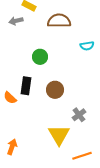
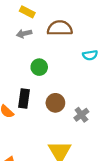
gray arrow: (16, 21) -> (24, 34), moved
gray cross: (79, 115) -> (81, 115), moved

